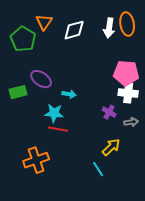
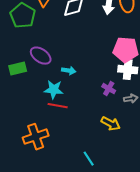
yellow arrow: (111, 147) -> (111, 124), turned 72
cyan line: (98, 169) -> (89, 159), moved

